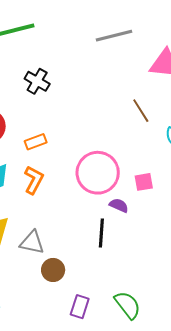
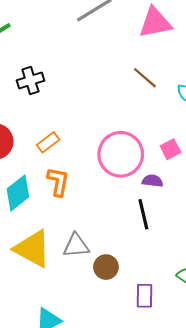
black cross: (37, 81) -> (30, 80), turned -30

